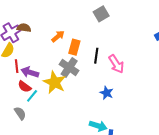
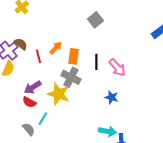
brown semicircle: (24, 28) -> (21, 44), turned 40
red line: (17, 66) -> (38, 56), moved
purple arrow: (30, 72) -> (33, 87), turned -42
cyan line: (32, 96) -> (43, 119), moved

